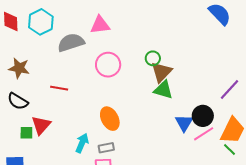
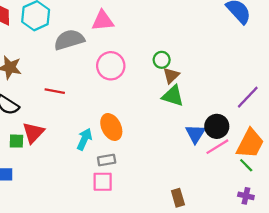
brown triangle: (161, 72) -> (171, 75), size x0.7
cyan arrow: (82, 143) -> (84, 139), moved

